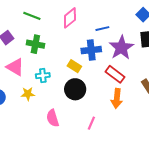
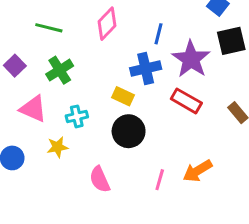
blue line: (102, 29) -> (158, 34), turned -56
green cross: (35, 44) -> (60, 70), turned -36
orange arrow: (117, 98) -> (197, 171), moved, turned 60

